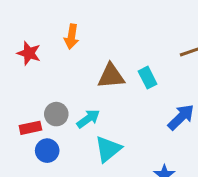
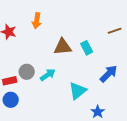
cyan triangle: (108, 149) -> (78, 91), moved
blue circle: (47, 151) -> (11, 100), moved

